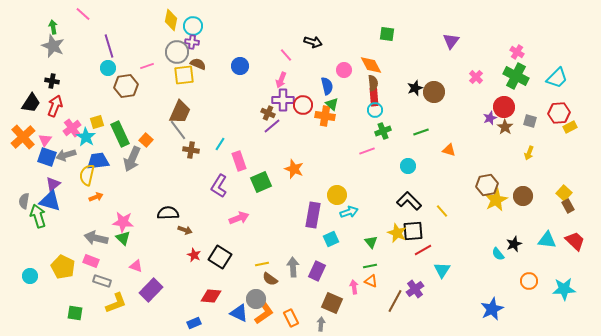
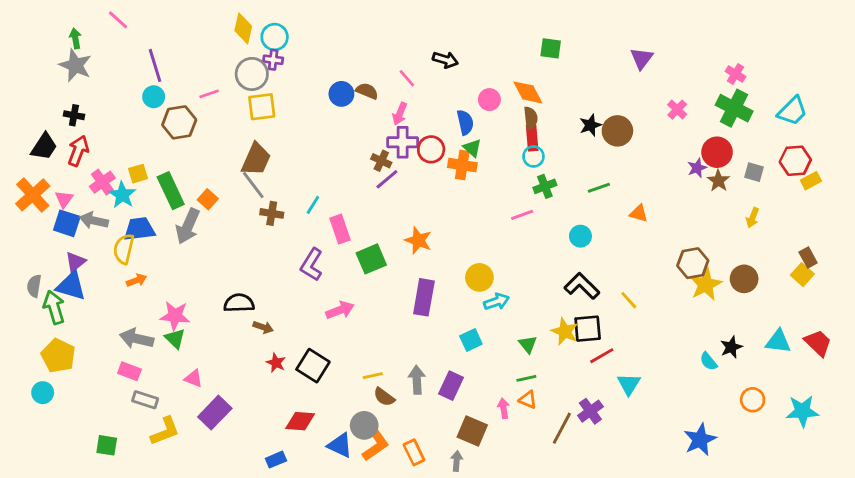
brown semicircle: (198, 64) -> (367, 91), moved
gray arrow: (66, 155) -> (94, 221), turned 30
brown rectangle: (568, 206) -> (808, 257), moved
purple rectangle: (313, 215) -> (424, 297), moved
yellow pentagon: (63, 267) -> (58, 356), moved

